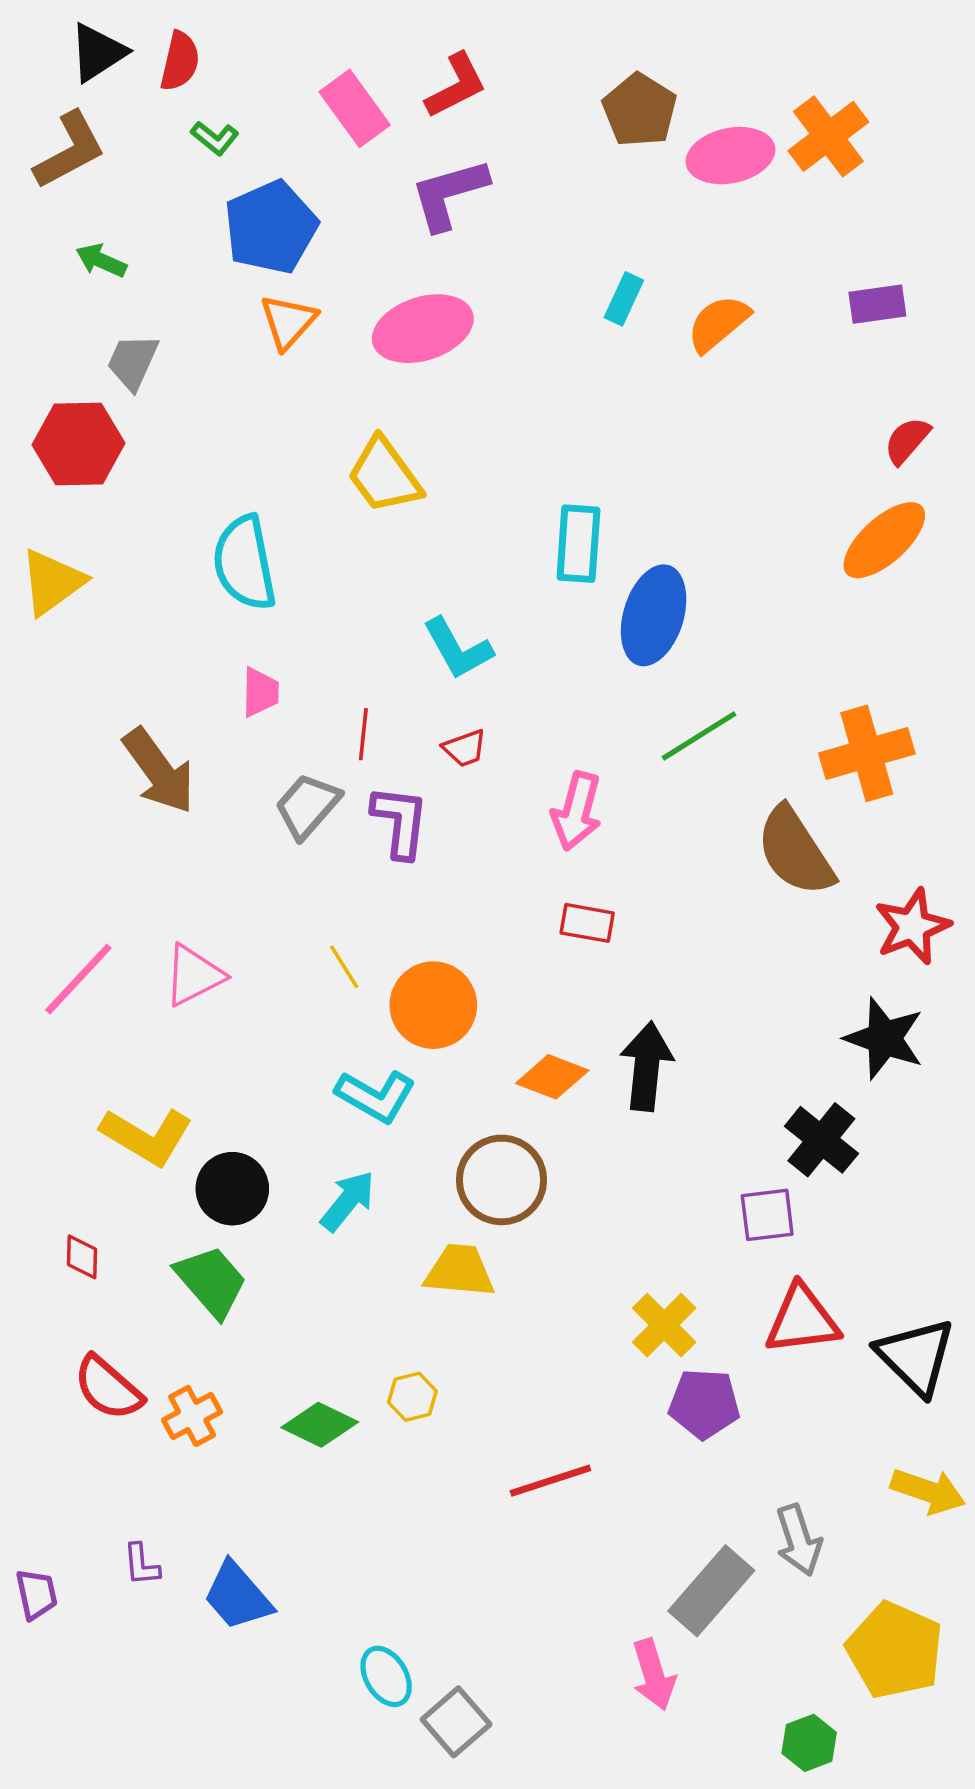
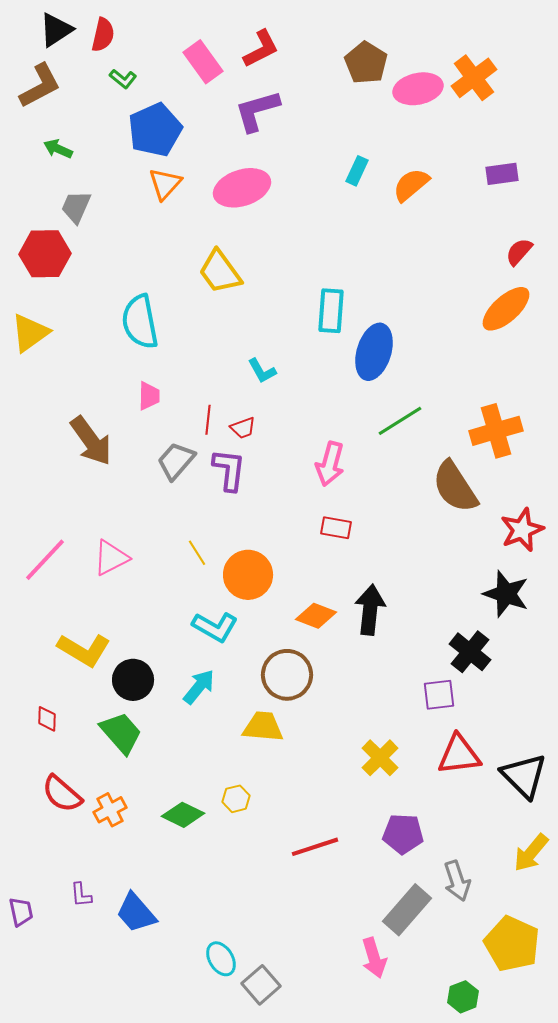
cyan L-shape: (458, 649) -> (262, 371), size x0.7
red trapezoid: (465, 748) -> (243, 428), moved
purple pentagon: (704, 1404) -> (403, 834), moved
yellow arrow: (928, 1491) -> (531, 853), turned 111

